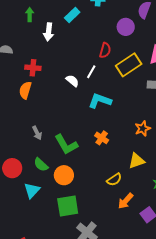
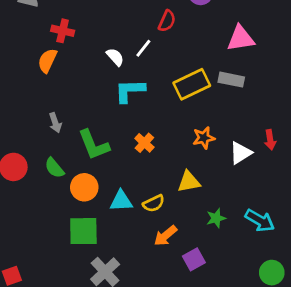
yellow rectangle: (129, 65) -> (192, 84), moved
cyan L-shape: (100, 101) -> (130, 91), moved, turned -30
cyan triangle: (32, 190) -> (121, 201), moved, turned 36

